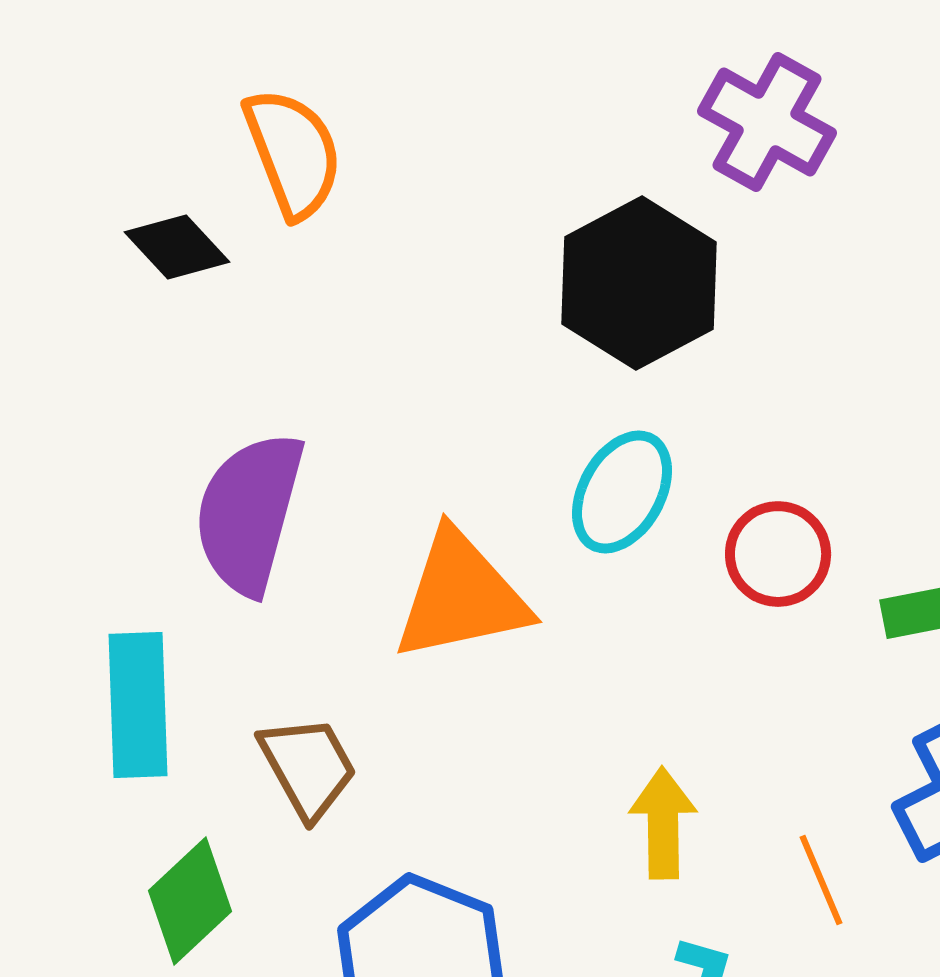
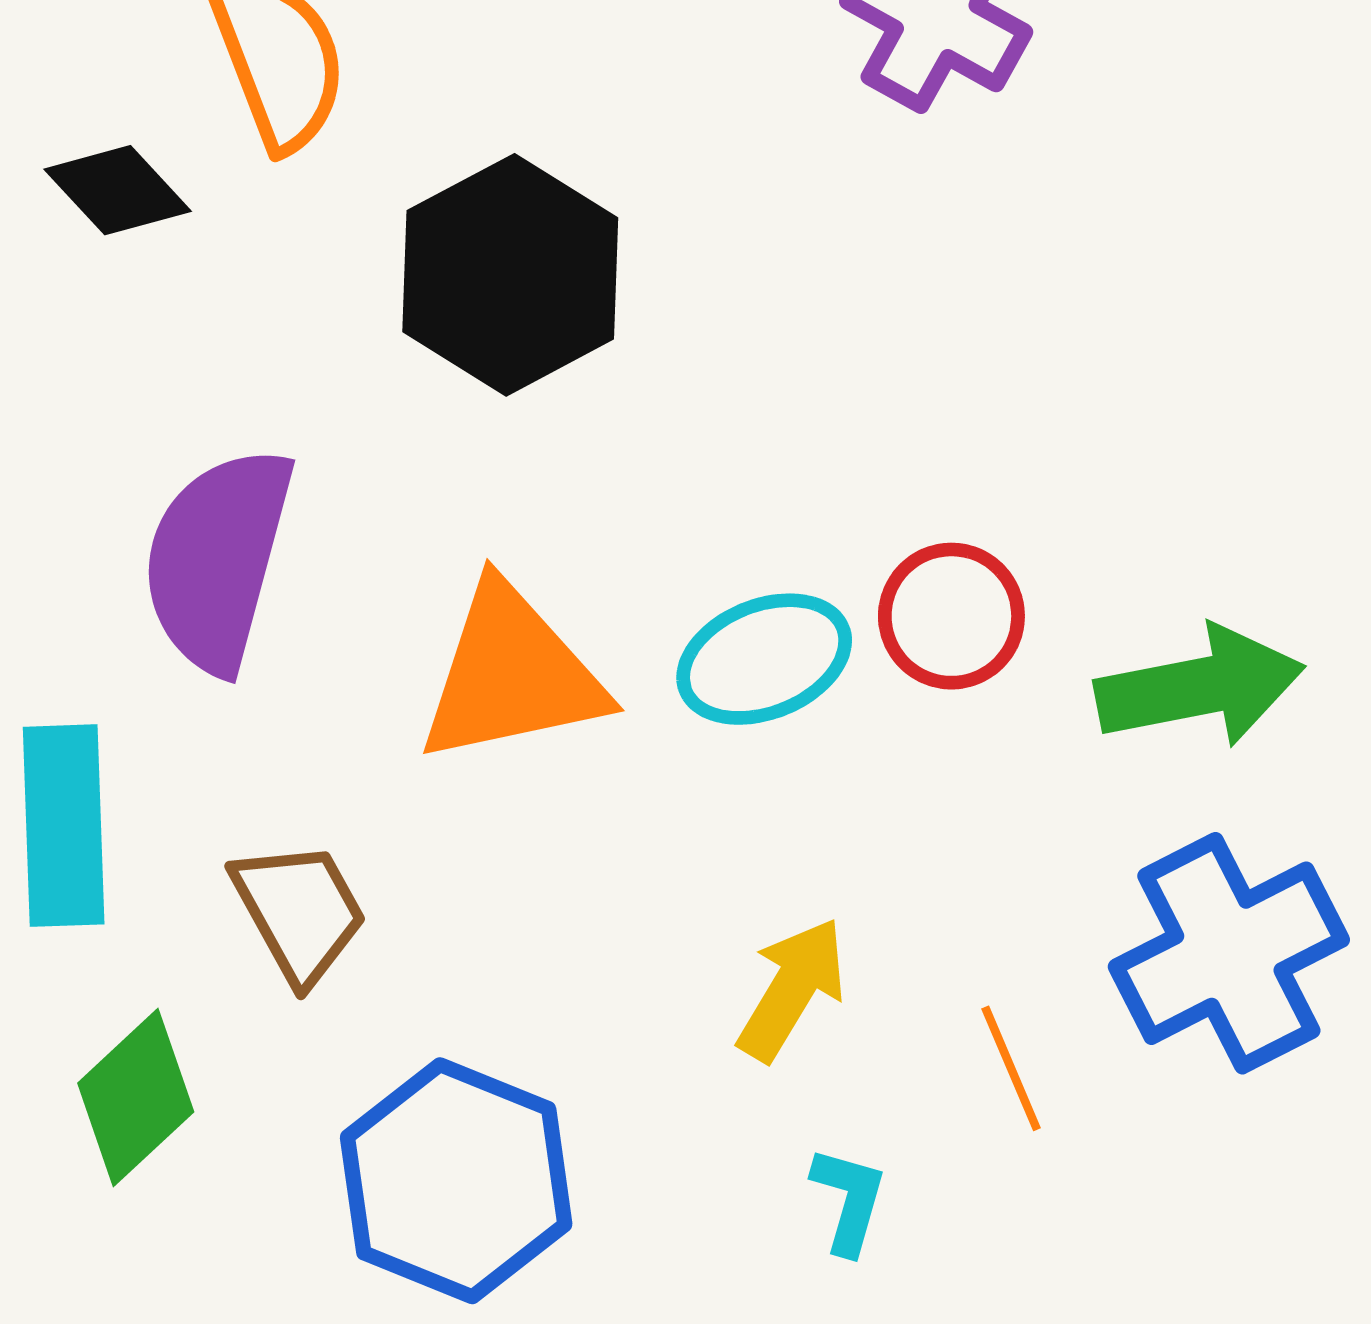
black hexagon: (639, 283) -> (510, 275), moved
cyan ellipse: (622, 492) -> (764, 659), moved, turned 39
yellow arrow: (663, 823) -> (792, 989), turned 32

